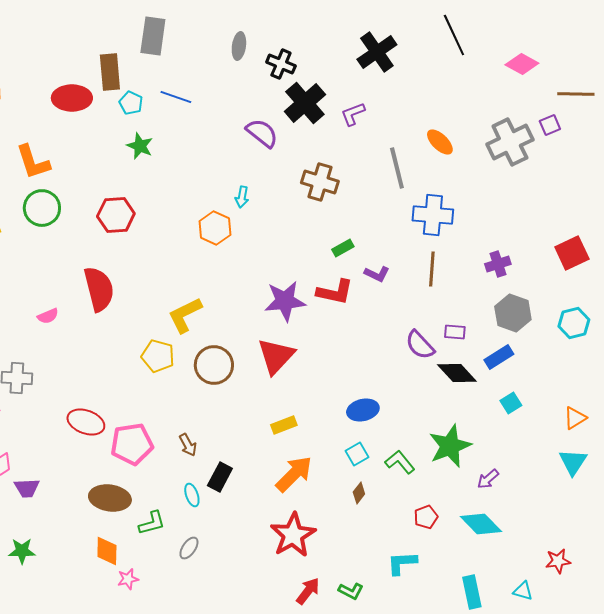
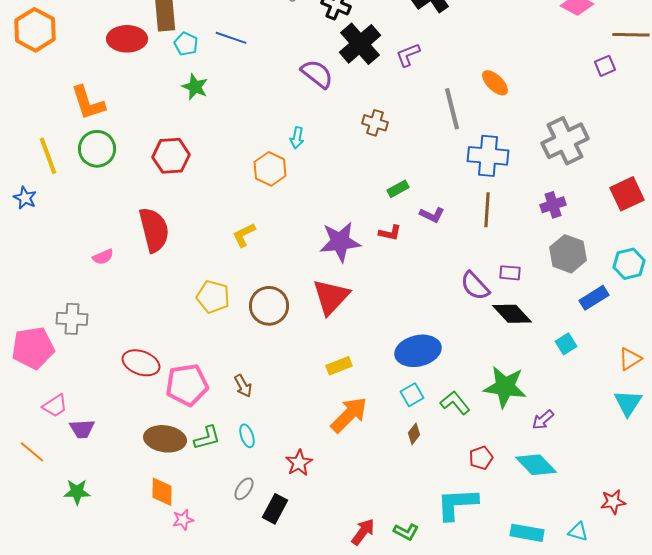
gray cross: (510, 142) -> (565, 141), moved
brown cross: (320, 182) -> (375, 123), size x0.7
red L-shape: (335, 292) -> (390, 233), size x0.6
yellow L-shape: (185, 315) -> (244, 235), moved, size x0.7
blue rectangle: (499, 357) -> (594, 298), moved
blue ellipse: (363, 410) -> (418, 351), size x1.4
green star: (450, 446) -> (505, 387), turned 30
black rectangle: (220, 477) -> (275, 509), moved
green L-shape: (152, 523) -> (207, 438), moved
red star: (293, 535) -> (299, 463), moved, size x0.6
cyan L-shape: (402, 563) -> (457, 504), size x1.4
cyan rectangle: (472, 592) -> (527, 533), turned -68

